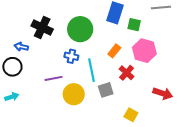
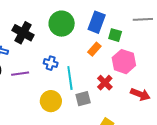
green circle: (80, 29) -> (62, 24), moved
orange rectangle: (114, 51) -> (94, 49), moved
purple line: (54, 78) -> (20, 74), moved
red arrow: (163, 93) -> (140, 94), moved

